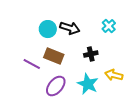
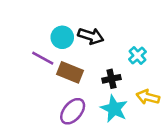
cyan cross: (109, 26) -> (137, 55), moved
black cross: (91, 54) -> (112, 79), moved
purple line: (32, 64) -> (43, 58), moved

